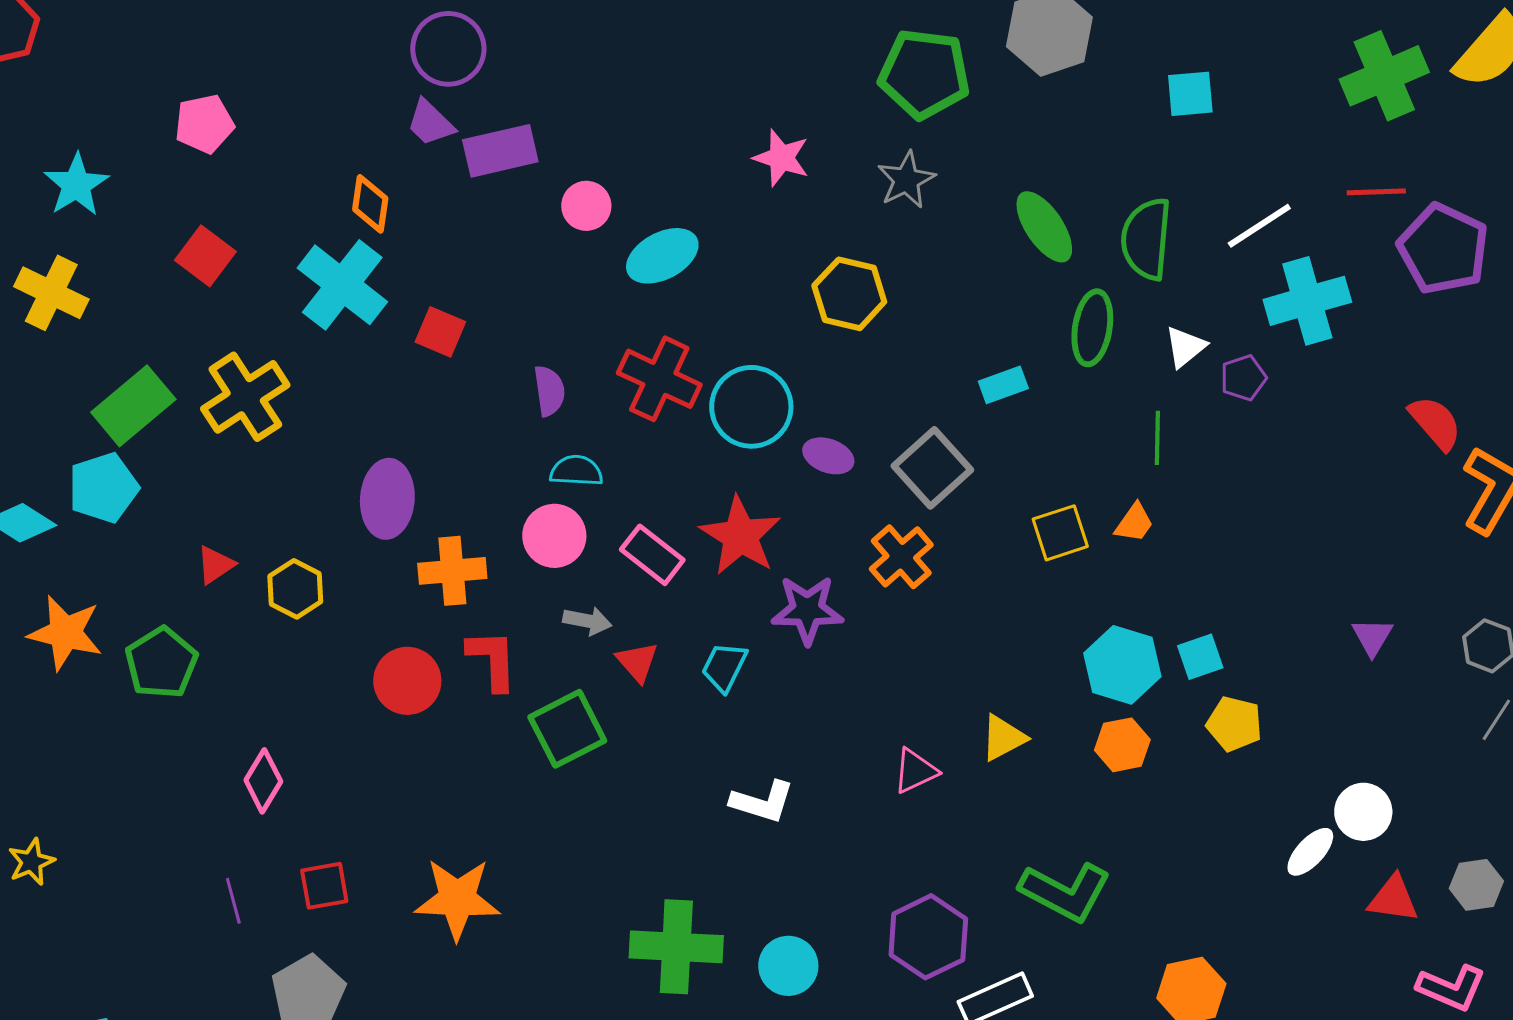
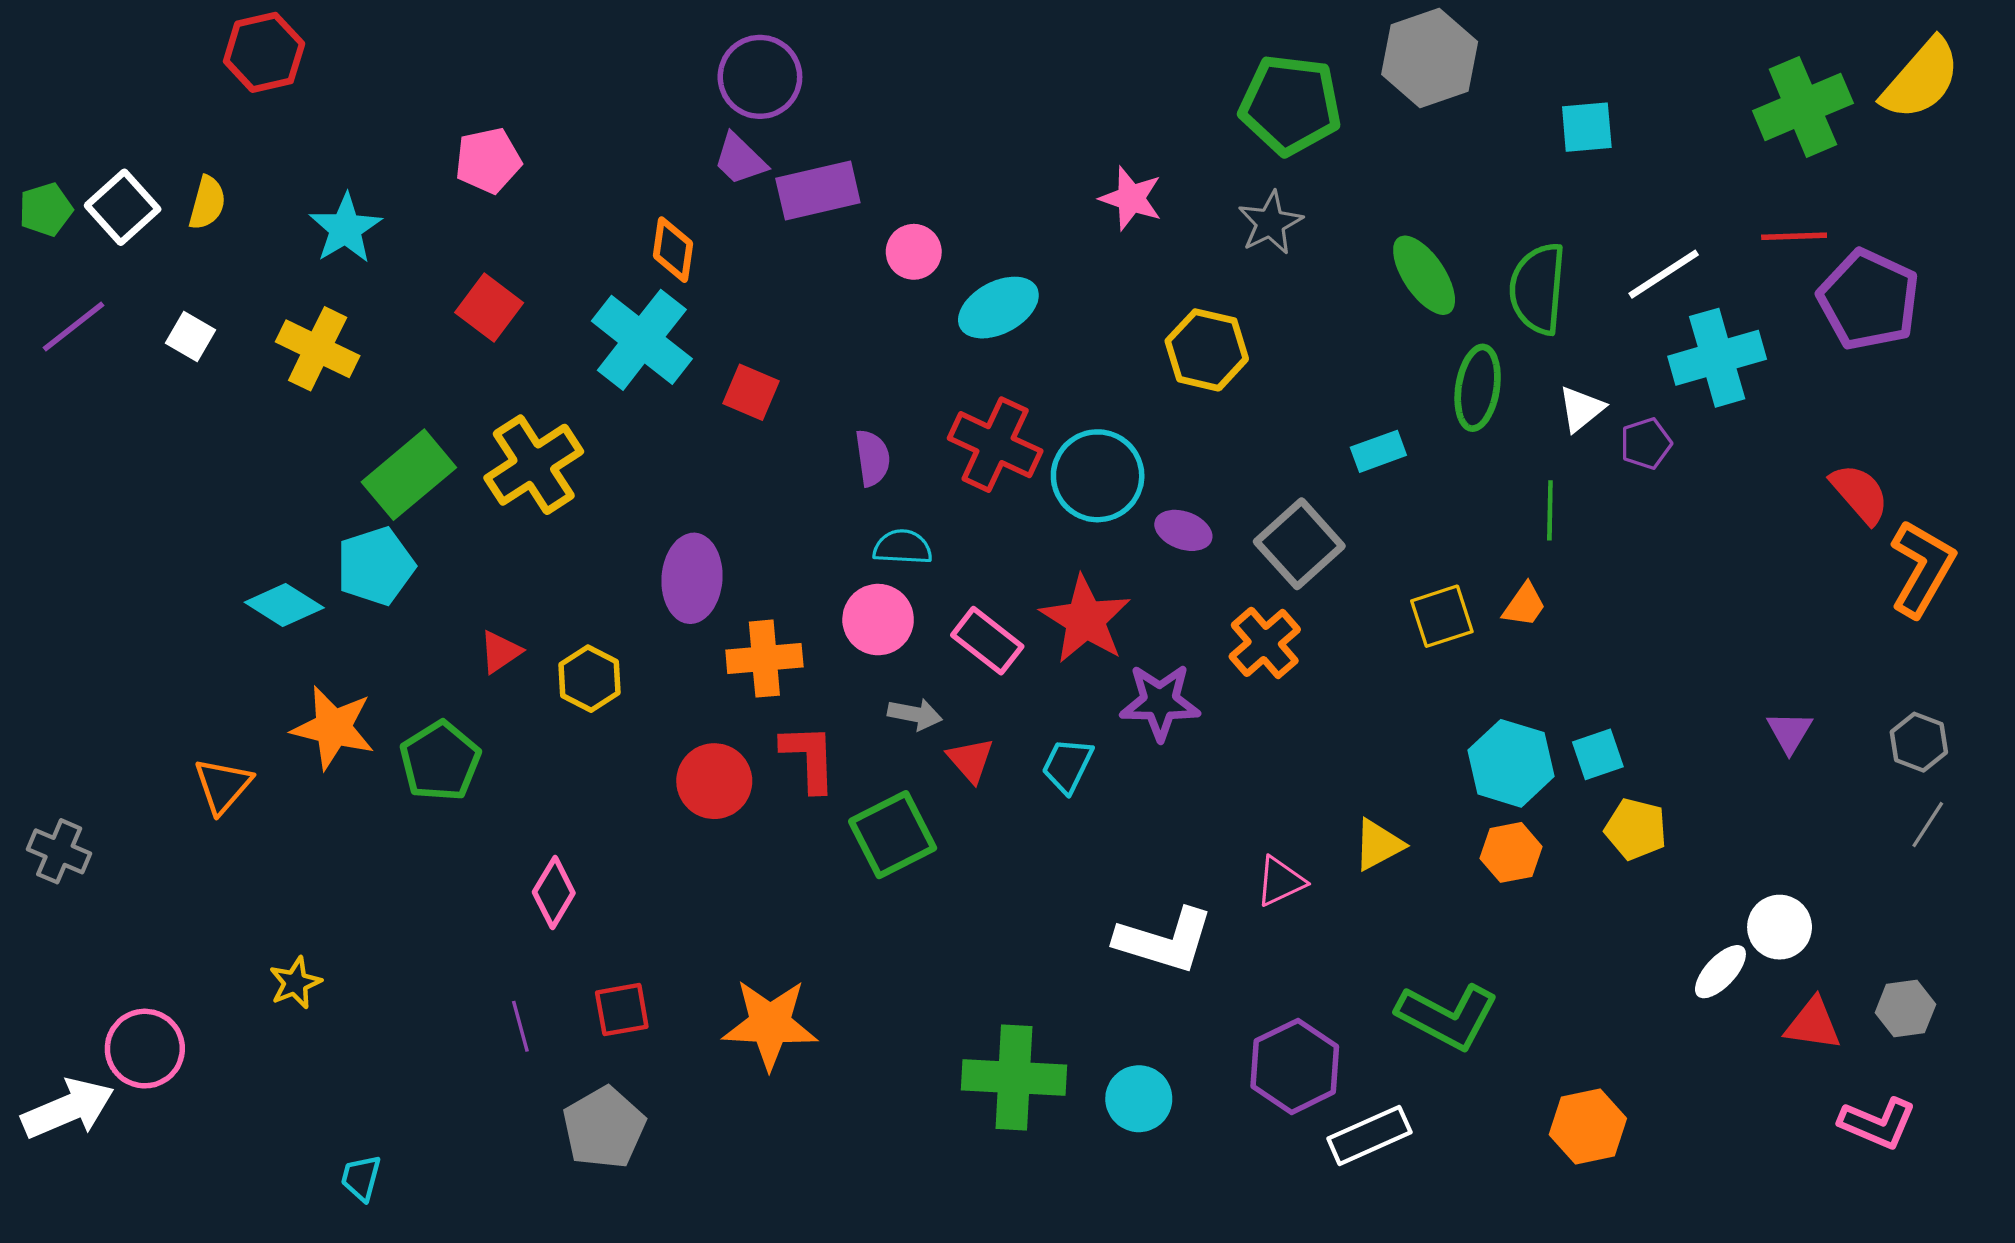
white L-shape: (762, 802) -> (1164, 940), moved, size x1.4

